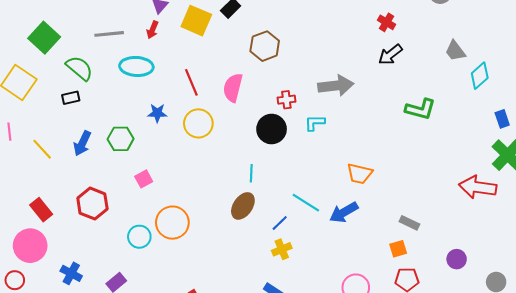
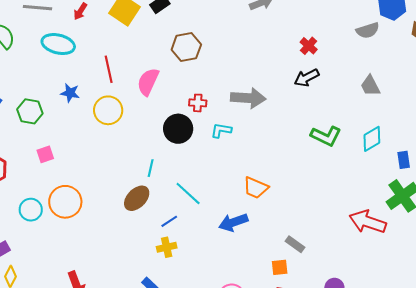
cyan diamond: (480, 76) -> (372, 139), moved
cyan line: (306, 203) -> (188, 193), moved

